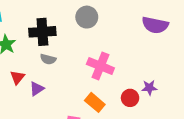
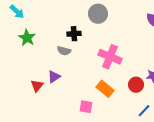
black cross: (42, 32) -> (74, 34), moved, size x0.6
red triangle: (17, 77) -> (37, 86), moved

